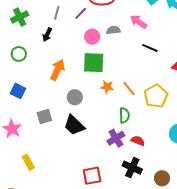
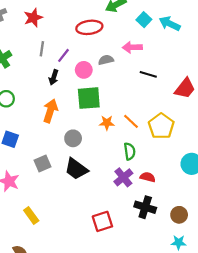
purple line: (81, 13) -> (64, 55), moved
pink arrow: (139, 22) -> (132, 47), turned -30
black arrow: (47, 35) -> (54, 77), moved

